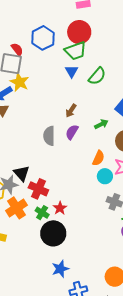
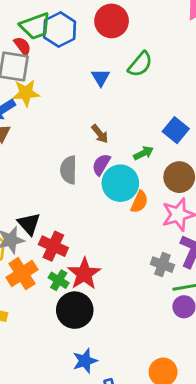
green trapezoid: (76, 51) -> (35, 26), moved
green semicircle: (97, 76) -> (140, 64), moved
yellow star: (19, 82) -> (26, 93), turned -30
brown arrow: (71, 111) -> (100, 134), turned -72
cyan circle: (105, 176) -> (120, 183), moved, size x1.6
red star: (60, 208) -> (84, 274), size x1.6

